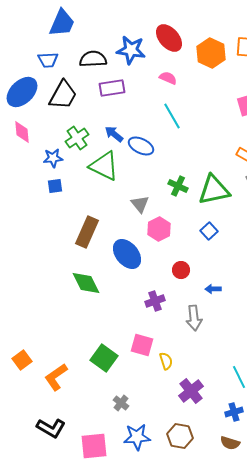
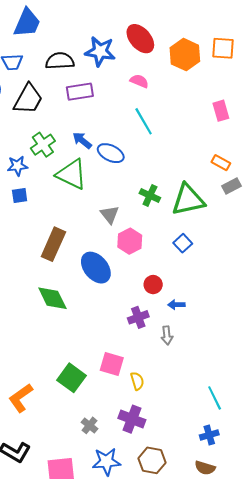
blue arrow: (213, 289) -> (176, 305), moved
purple cross: (155, 301) -> (138, 317), moved
gray arrow: (194, 318) -> (167, 335), size x0.7
purple cross: (191, 391) -> (132, 419), moved, turned -30

